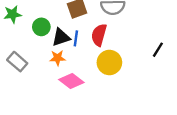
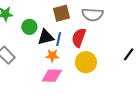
orange star: (58, 58) -> (52, 56), moved
pink diamond: (71, 81) -> (52, 76), turned -40

